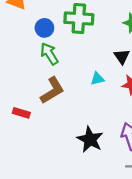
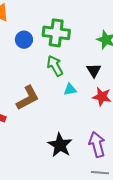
green arrow: (49, 54) -> (55, 66), moved

